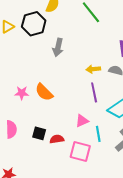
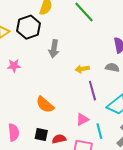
yellow arrow: (93, 69) -> (82, 69), moved
orange semicircle: (44, 92) -> (45, 105), moved
pink star: (22, 93) -> (14, 66), moved

